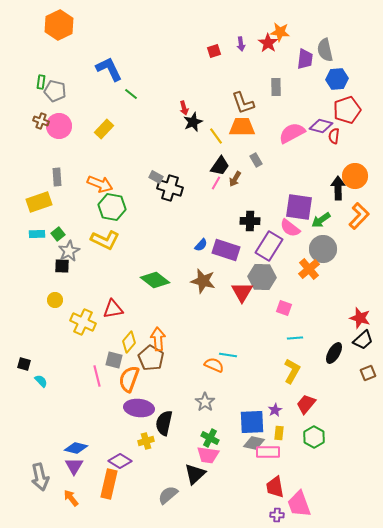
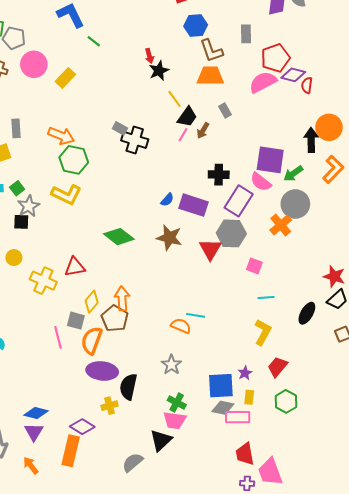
blue hexagon: (337, 79) -> (196, 25), moved
red pentagon: (347, 110) -> (275, 58), moved
pink circle: (59, 126) -> (34, 64), moved
yellow line: (216, 136) -> (175, 99), moved

